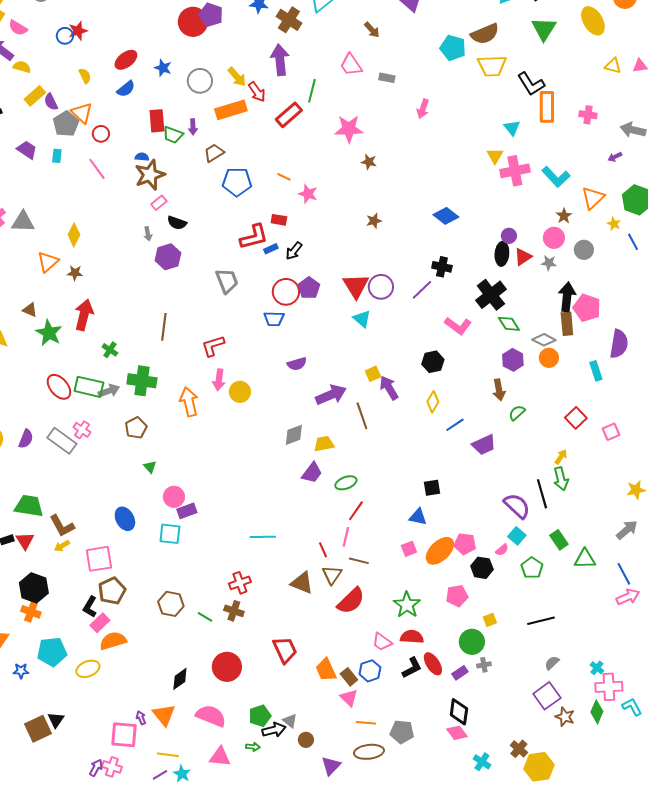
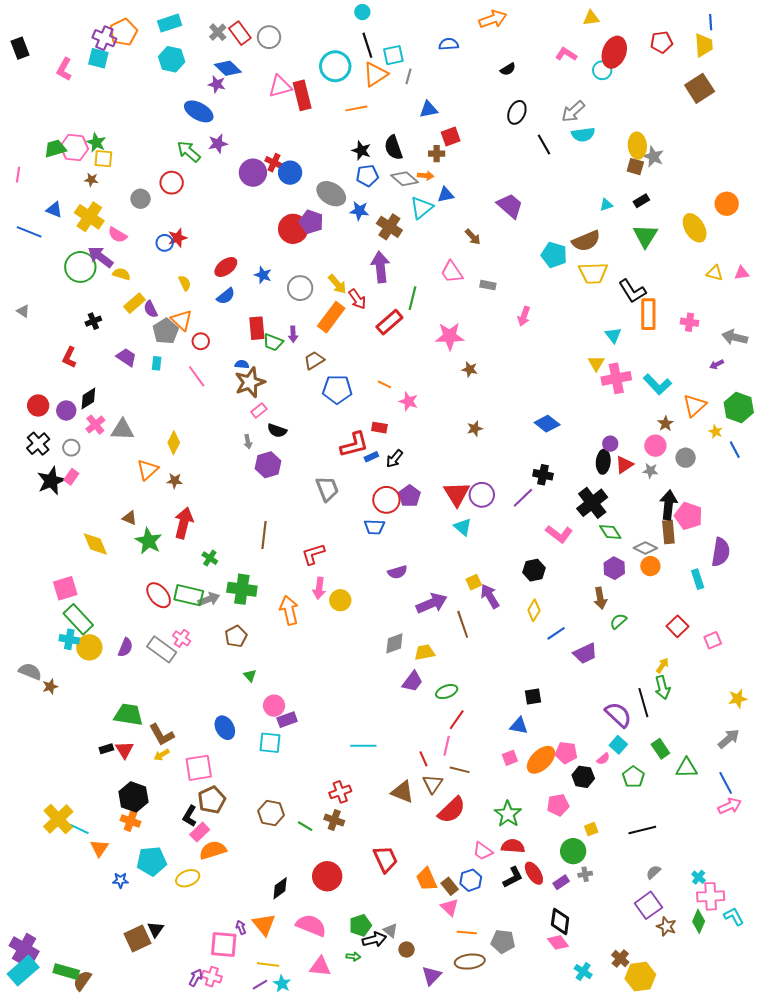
orange rectangle: (231, 110) -> (331, 317), turned -36

